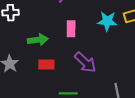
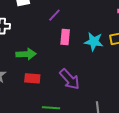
pink rectangle: (71, 29) -> (65, 37), moved

